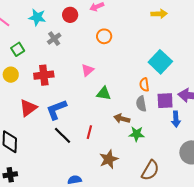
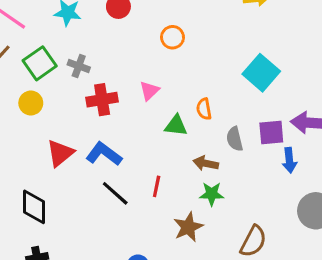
gray cross: (54, 39) -> (79, 66), moved, turned -32
green square: (18, 49) -> (40, 63), size x1.5
red cross: (44, 75) -> (102, 100), moved
orange semicircle: (144, 85) -> (204, 109), moved
blue L-shape: (56, 110) -> (104, 154), turned 60
green star: (137, 134) -> (212, 194), moved

